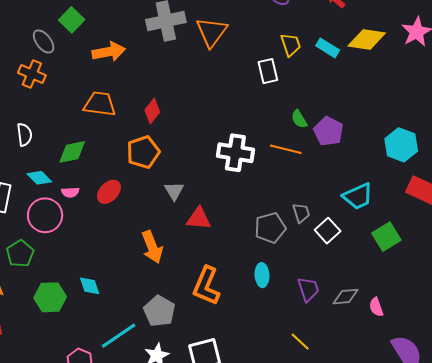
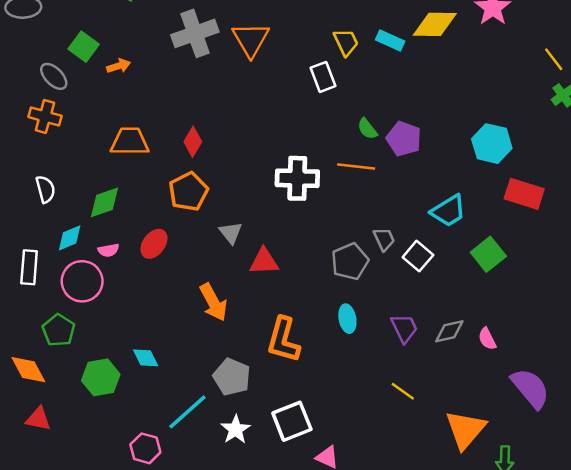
orange arrow: (109, 52) -> (119, 66), moved, size x0.6
cyan diamond: (39, 178) -> (70, 238), turned -60

